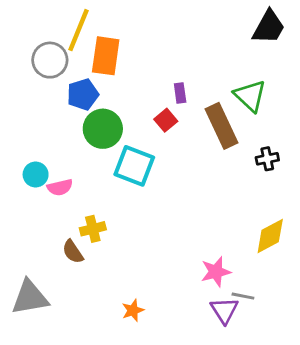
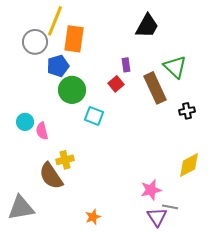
black trapezoid: (269, 27) -> (147, 26), moved
cyan square: (134, 166) -> (94, 116), size x0.7
pink semicircle: (60, 187) -> (42, 131), turned 90
brown semicircle: (73, 252) -> (51, 176), size x1.6

